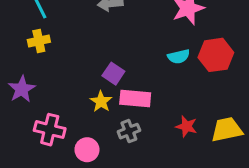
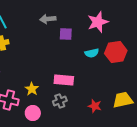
purple square: (113, 74) -> (66, 34), moved, turned -32
yellow star: (101, 102) -> (32, 89), moved
red star: (186, 126) -> (95, 106), moved

